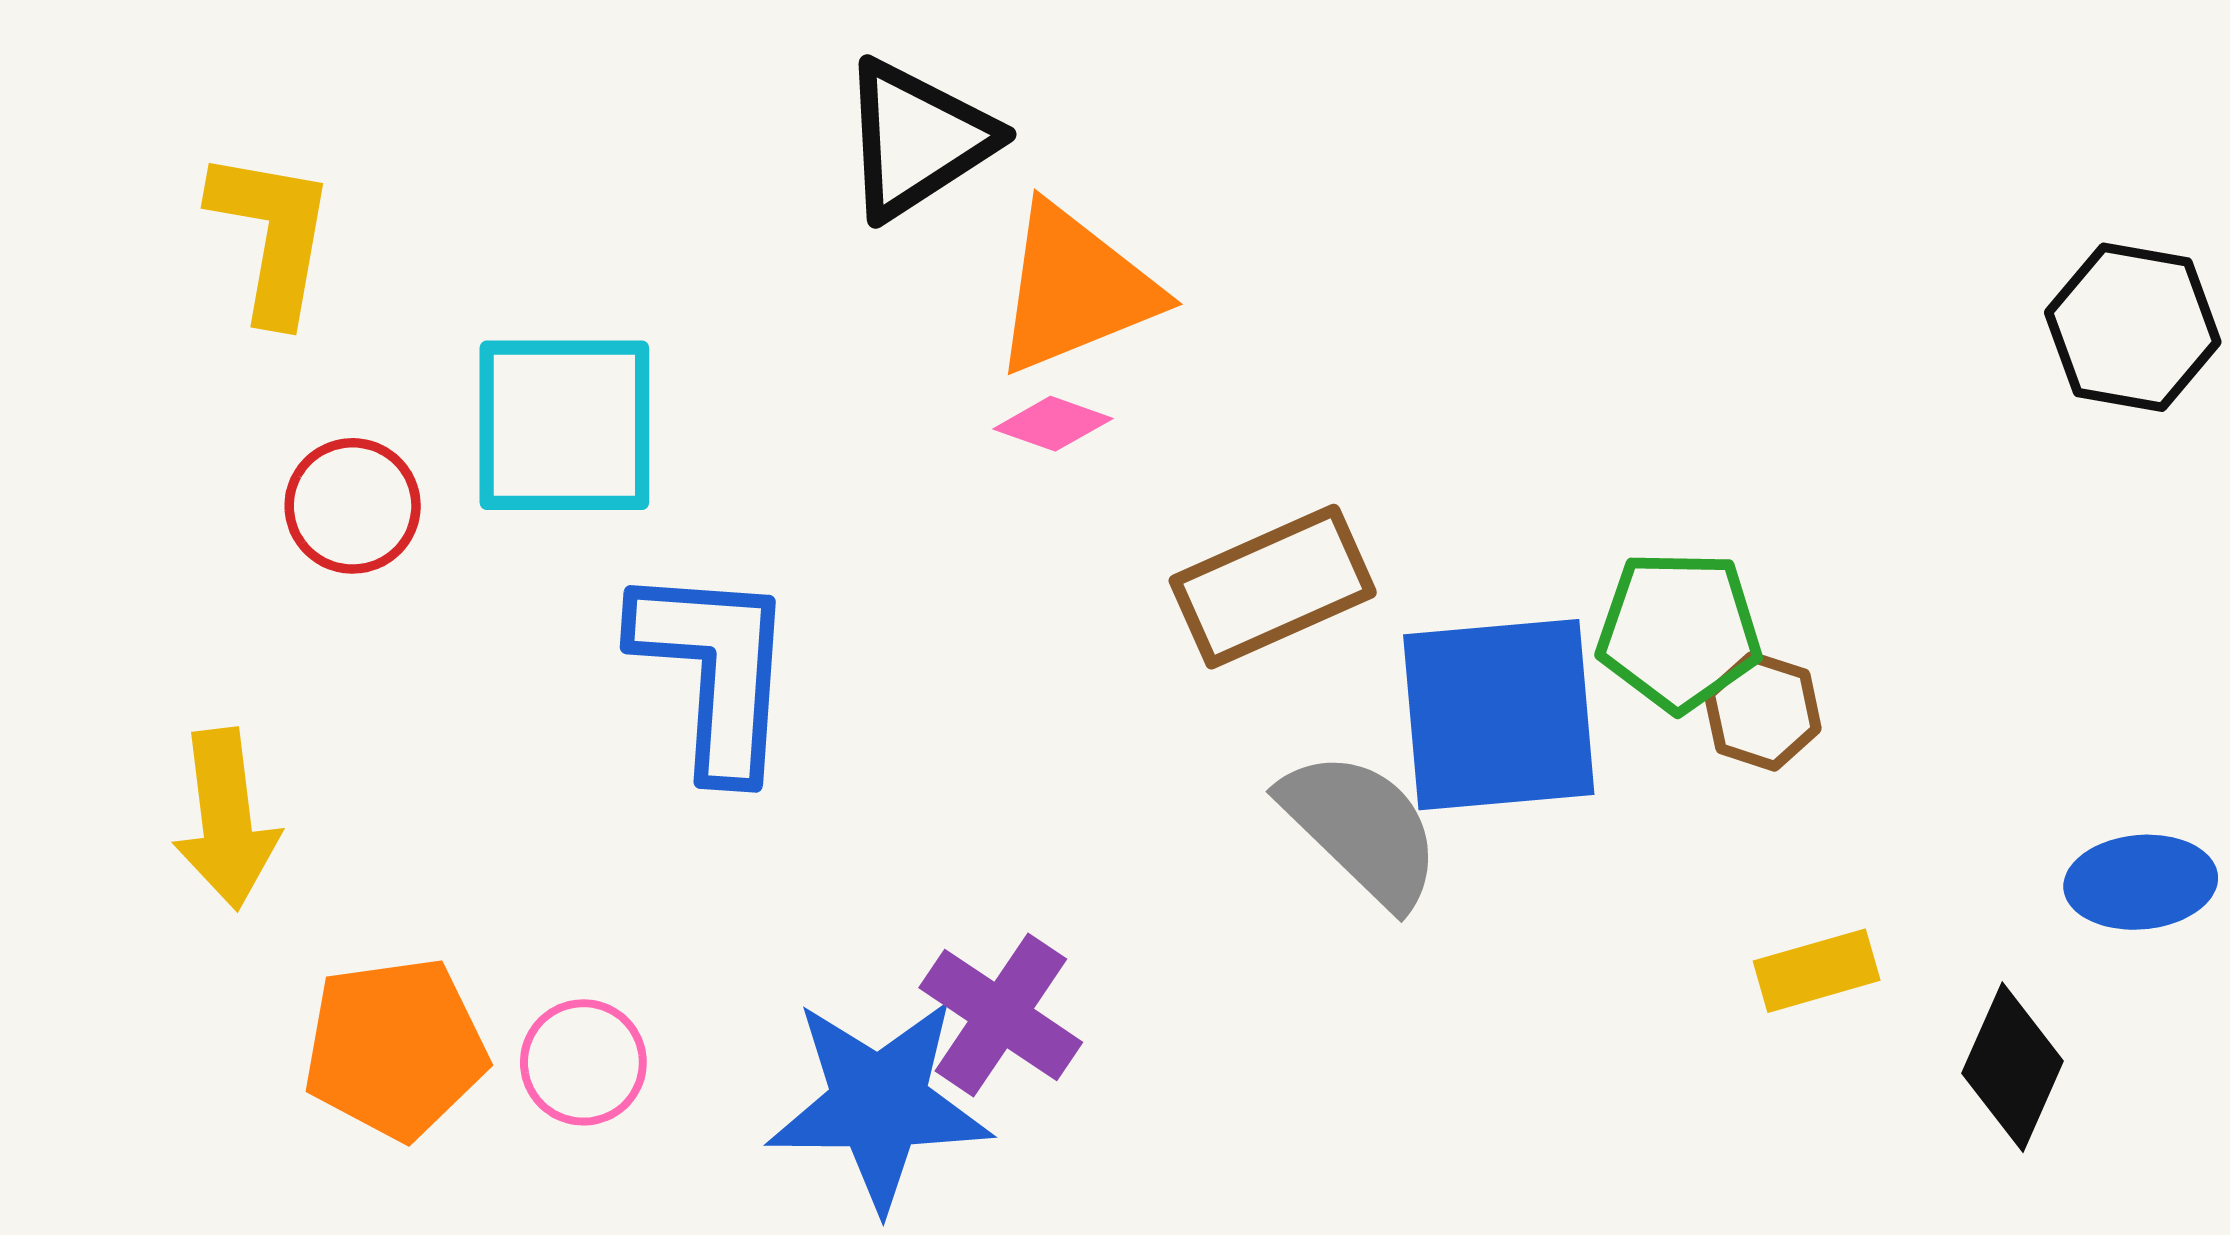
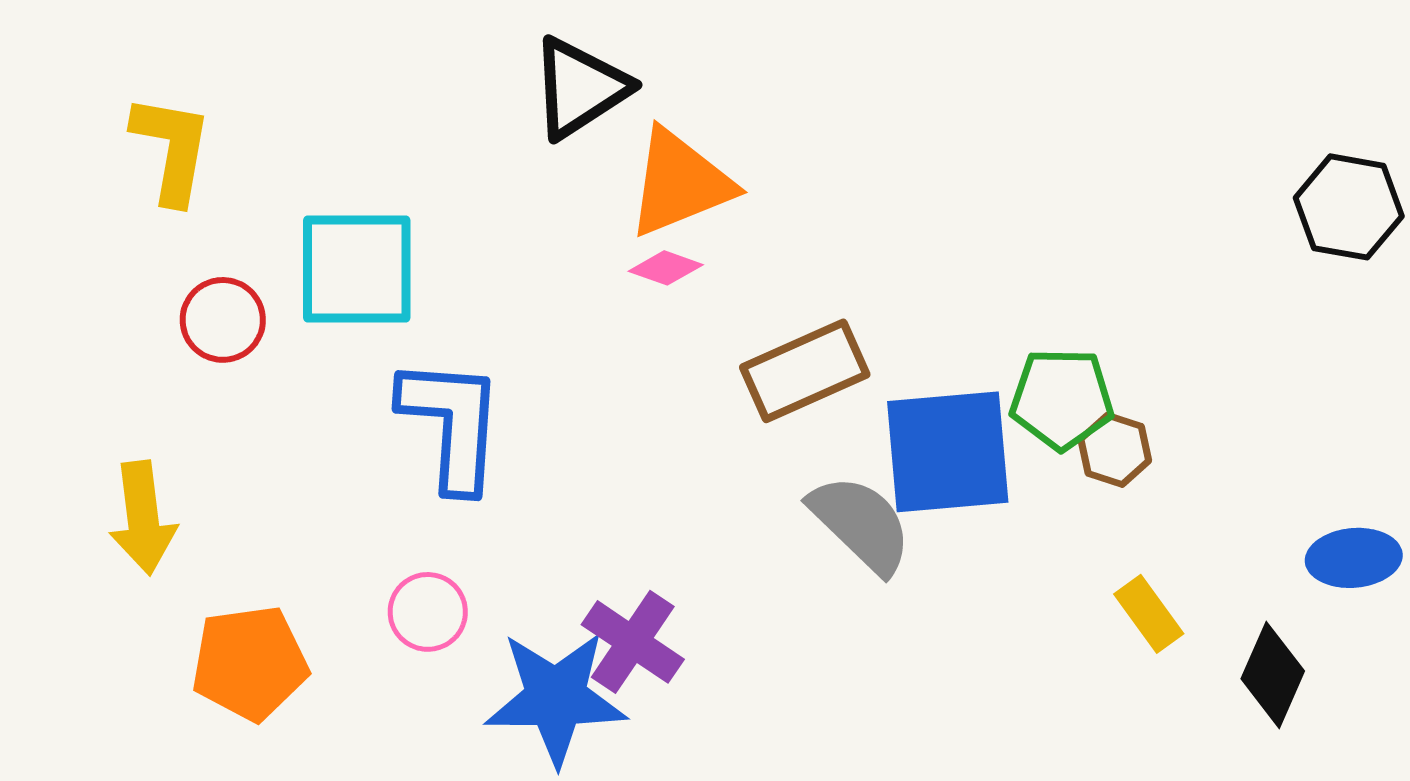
yellow rectangle: (1817, 971) -> (1149, 614), turned 70
pink circle: (583, 1062) -> (428, 612), moved

